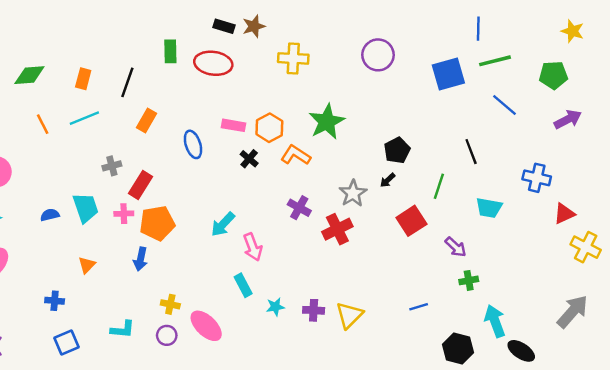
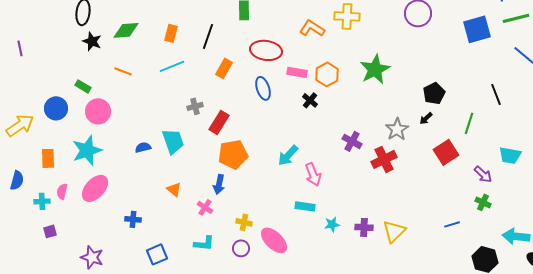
red ellipse: (213, 63) -> (266, 50), moved
orange line: (43, 124) -> (123, 71), moved, turned -42
orange L-shape: (296, 155) -> (312, 28), moved
cyan trapezoid: (489, 208) -> (510, 155), moved
pink cross: (124, 214) -> (205, 207), moved, turned 35
orange triangle: (87, 265) -> (174, 189), turned -35
green cross: (469, 280) -> (483, 202), moved, turned 35
cyan rectangle: (243, 285) -> (305, 206), turned -54
blue cross: (55, 301) -> (133, 219), moved
cyan arrow: (495, 321) -> (516, 236), turned -64

